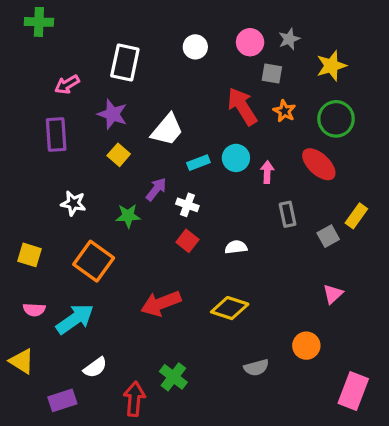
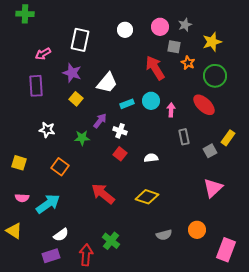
orange star: (284, 111) -> (188, 63), moved
orange square: (94, 261) -> (60, 167), size x0.7
pink triangle: (333, 294) -> (213, 188), size x1.5
red arrow: (161, 303) -> (103, 194), turned 60
orange circle: (306, 346) -> (197, 230), moved
purple rectangle: (62, 400) -> (51, 256), moved

